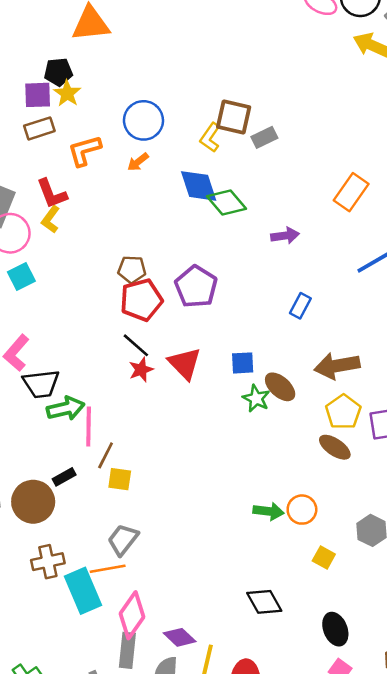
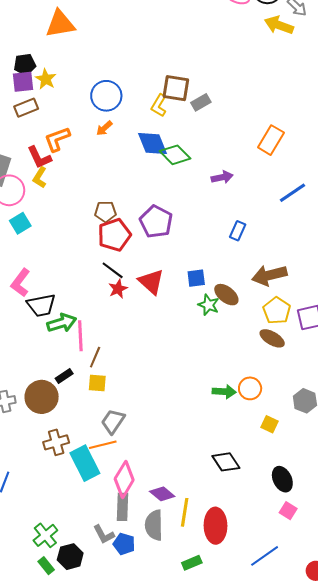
black pentagon: (58, 72) -> (25, 64), moved
orange L-shape: (84, 151) -> (57, 139), moved
yellow square: (120, 479) -> (97, 383), moved

